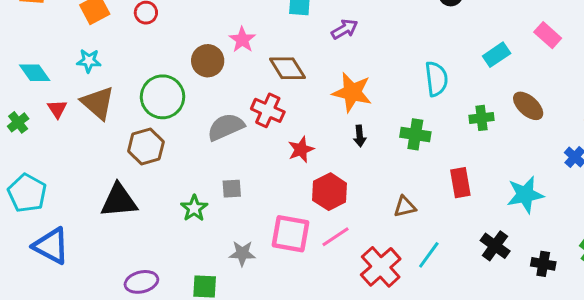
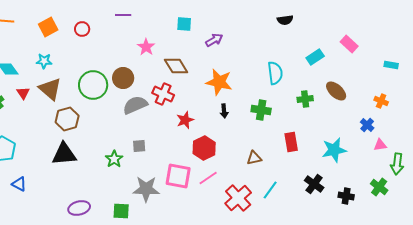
brown circle: (208, 61) -> (123, 78), moved
brown hexagon: (146, 147) -> (67, 119), moved
blue triangle: (51, 246) -> (19, 184), size x0.6
gray star: (242, 253) -> (146, 189), size x1.5

